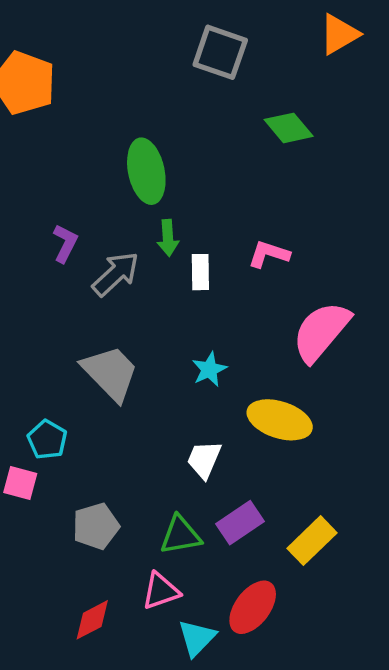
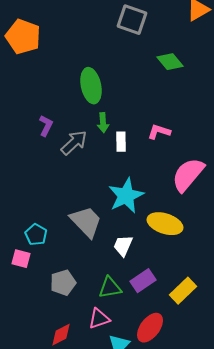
cyan star: (209, 369) -> (126, 196), size x1.8
gray trapezoid: (110, 373) -> (86, 222), moved

